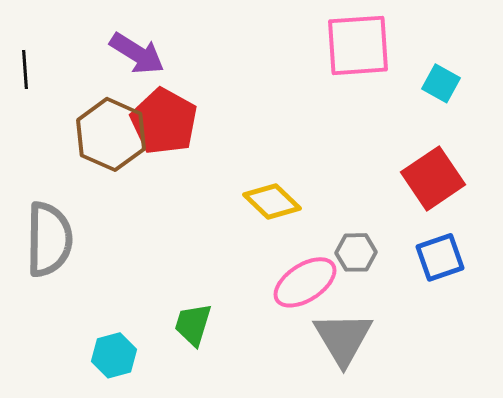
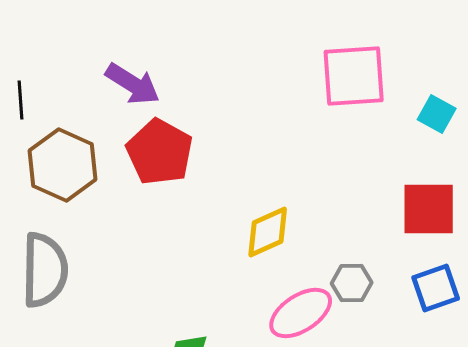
brown hexagon: (111, 134) -> (63, 165), moved
red square: (433, 178) -> (429, 209), turned 34
yellow diamond: (272, 201) -> (268, 232), turned -68

